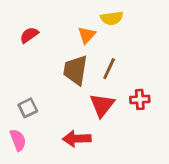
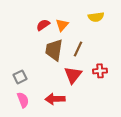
yellow semicircle: (112, 18) -> (96, 17), moved
red semicircle: (29, 35) -> (43, 25), moved
pink semicircle: (18, 140) -> (23, 100), moved

